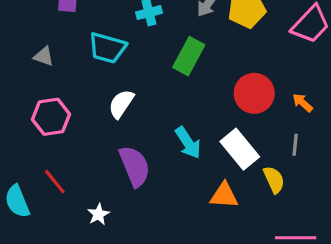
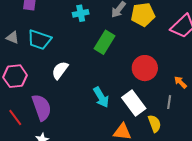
cyan trapezoid: (107, 48) -> (39, 40), moved
orange arrow: (303, 103) -> (180, 82), moved
purple semicircle: (135, 166) -> (42, 107), moved

